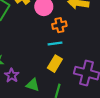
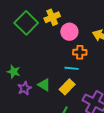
green triangle: (33, 85) -> (44, 85), moved

